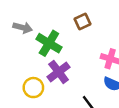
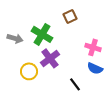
gray arrow: (23, 28) -> (15, 38), moved

